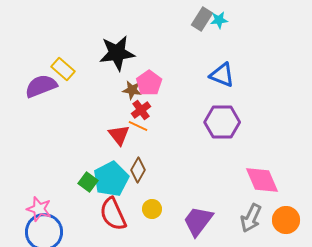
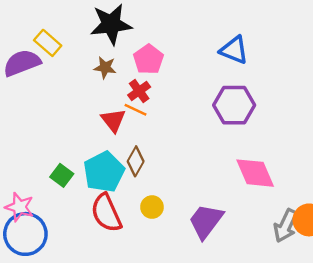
brown star: (132, 90) -> (105, 68), moved
pink diamond: (262, 180) -> (255, 173), moved
green square: (88, 182) -> (62, 175), moved
gray arrow: (251, 218) -> (286, 226), moved

